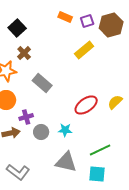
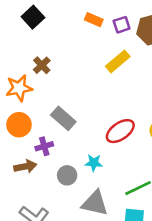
black square: (17, 28) -> (33, 17), moved
gray rectangle: (42, 83) -> (63, 118), moved
gray circle: (41, 132) -> (67, 175), moved

